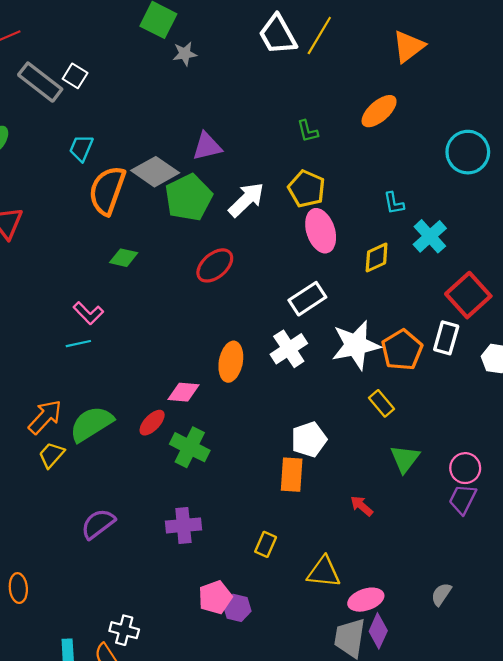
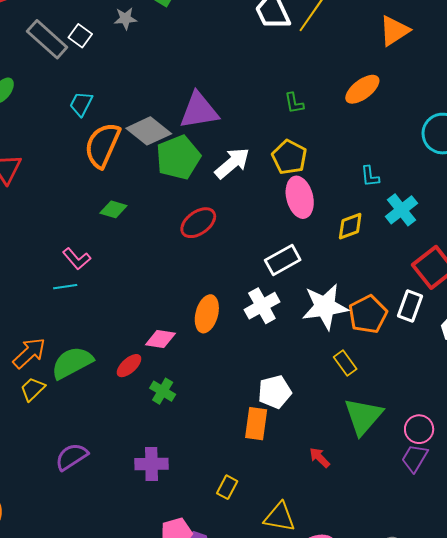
gray star: (185, 54) -> (125, 19), moved
purple triangle: (207, 146) -> (199, 111), size x1.4
green cross: (190, 447) -> (163, 391), size x0.7
green triangle: (405, 459) -> (363, 416), size x1.4

